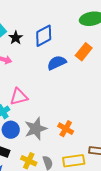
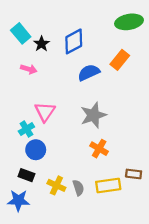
pink triangle: (19, 97) -> (45, 112), turned -42
gray star: (36, 129) -> (93, 115), moved

